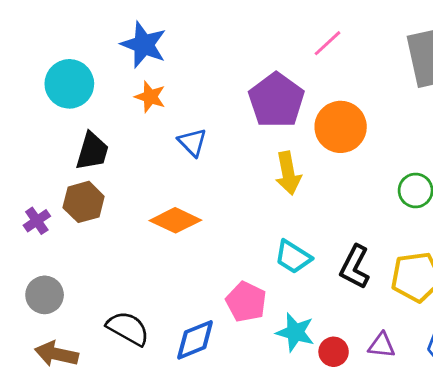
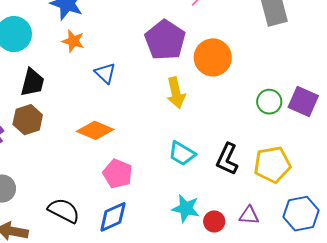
pink pentagon: (246, 302) -> (118, 174), moved

